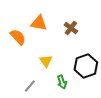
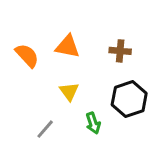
orange triangle: (39, 23) -> (68, 46), moved
brown cross: (71, 28) -> (120, 51), moved, turned -32

